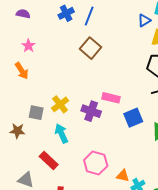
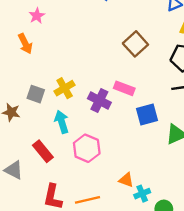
brown square: (90, 48) -> (135, 44), moved
pink hexagon: (96, 163) -> (87, 148), moved

